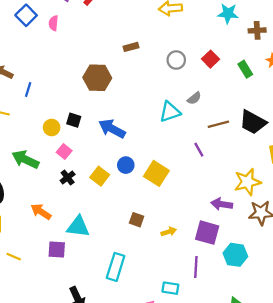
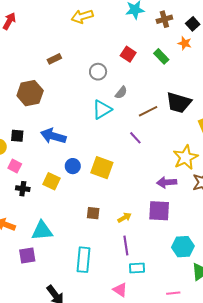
gray circle: (176, 60) -> (98, 72), moved
black cross: (68, 177) -> (23, 189), turned -32
cyan hexagon: (235, 255) -> (183, 247), moved
purple line: (196, 267) -> (126, 245), moved

